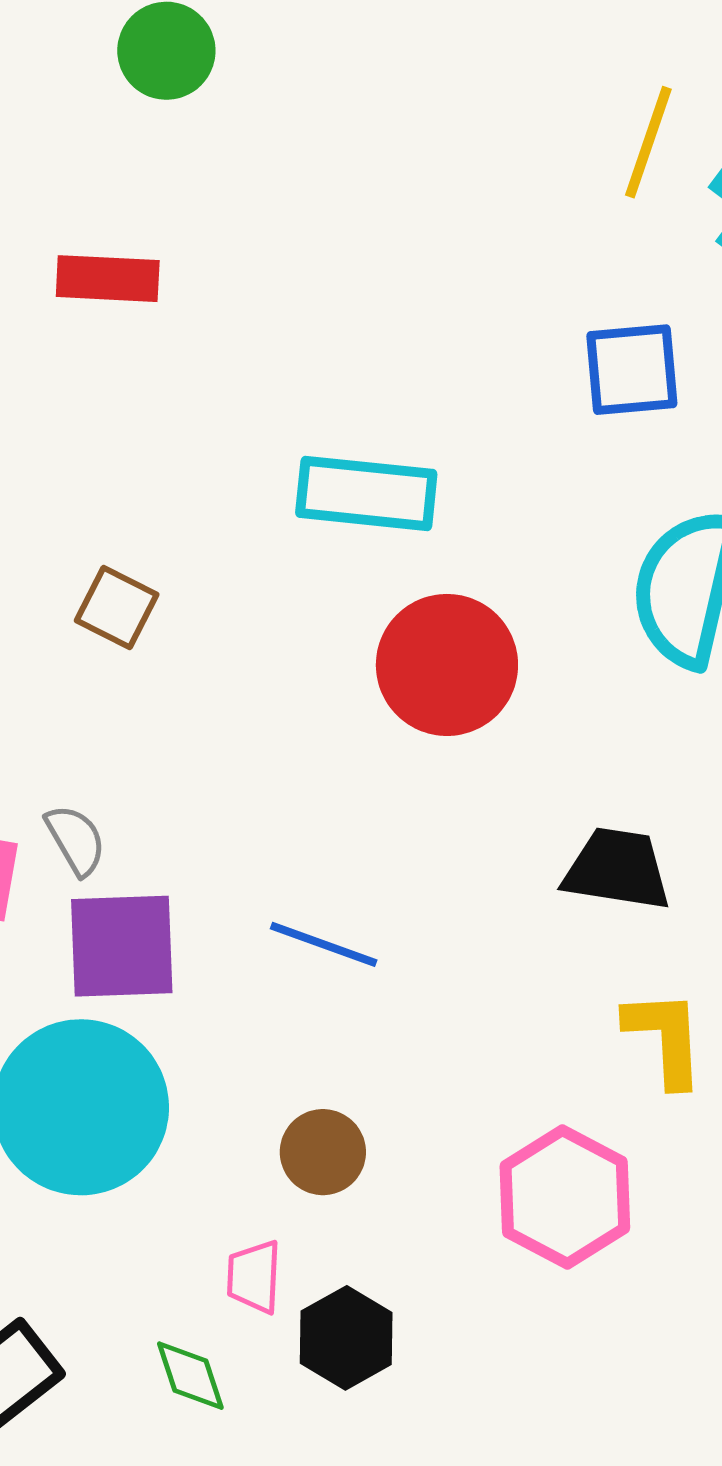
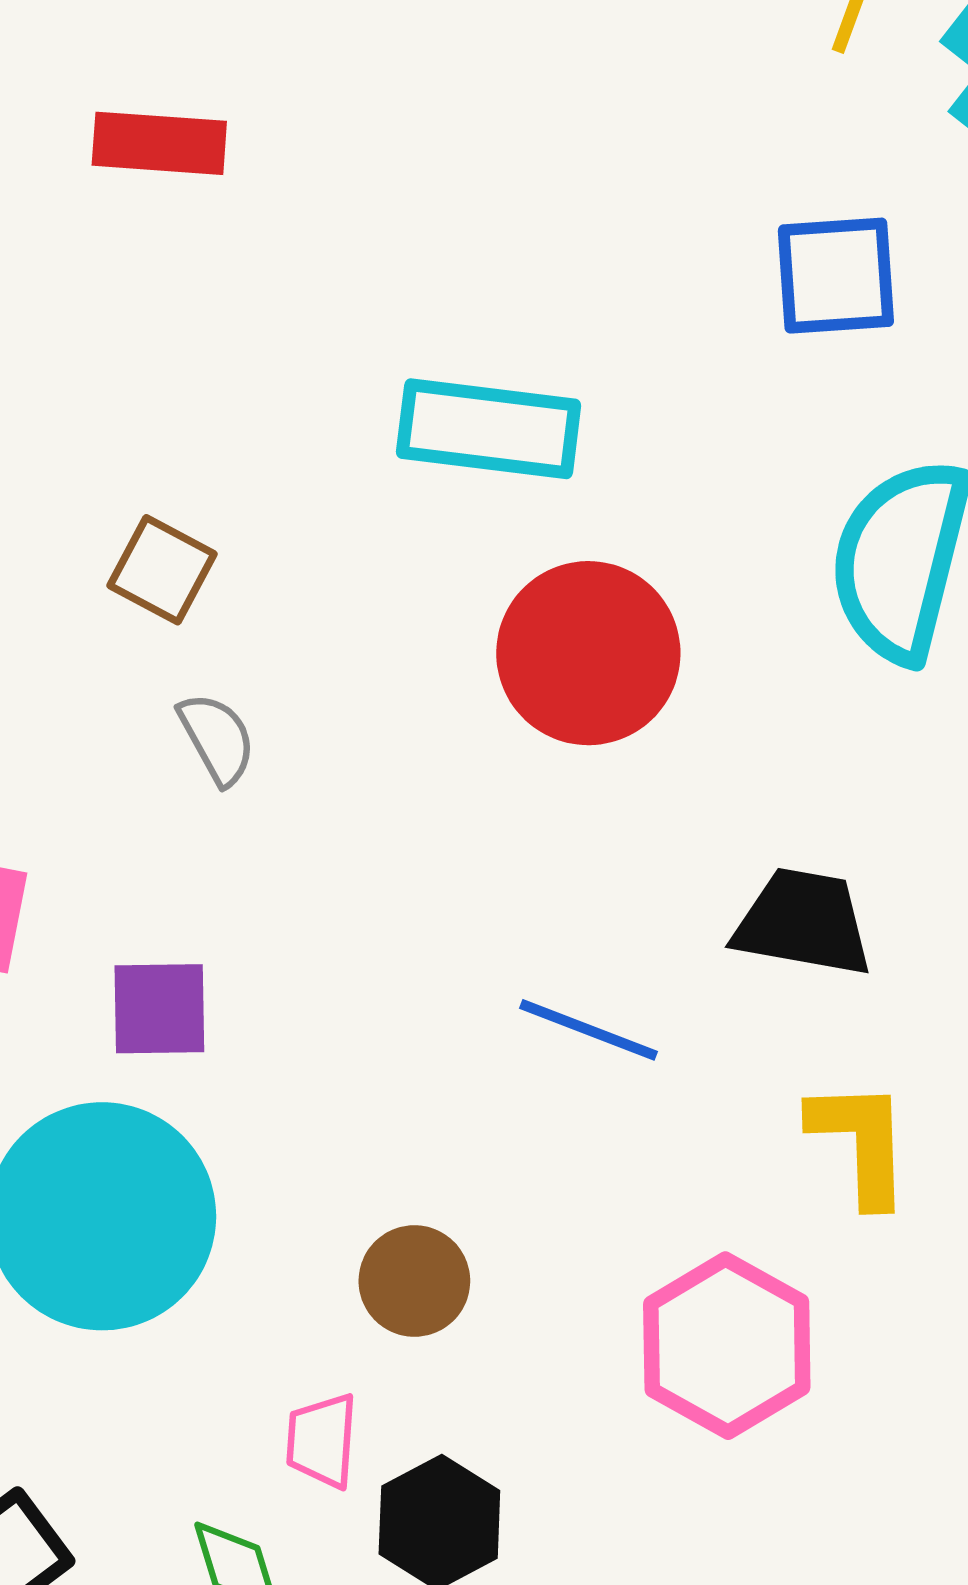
gray semicircle: (76, 840) -> (217, 739), moved
blue line: (324, 944) -> (588, 1030), moved
purple square: (122, 946) -> (159, 1009), size x0.7

